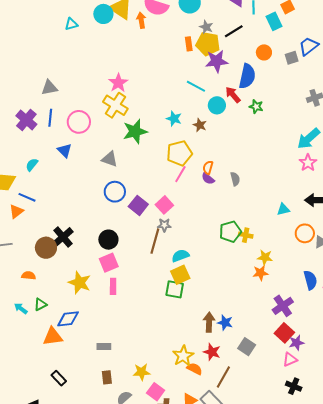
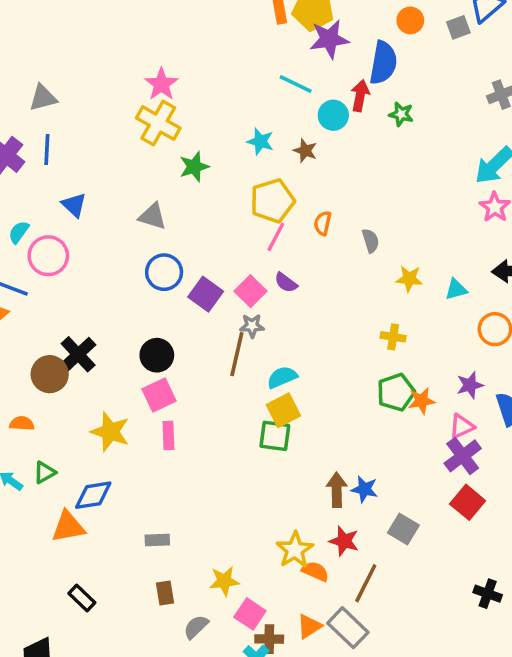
red arrow: (233, 95) -> (360, 96), turned 54
pink circle: (79, 122) -> (48, 256), moved
green star: (135, 131) -> (194, 167), size x0.7
purple semicircle: (208, 179) -> (286, 283), moved
green pentagon: (230, 232) -> (396, 392), moved
yellow star: (265, 257) -> (409, 279), moved
purple star: (296, 343) -> (470, 385), moved
pink triangle: (290, 359) -> (462, 426), moved

